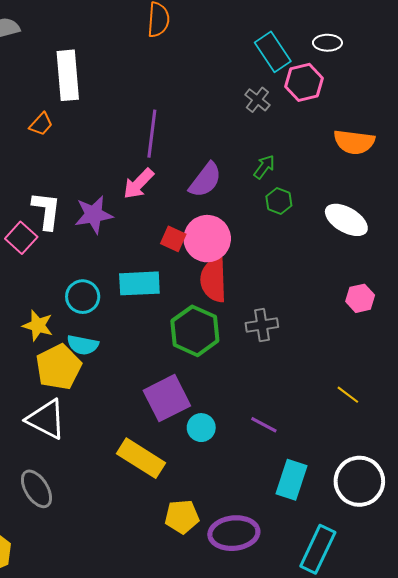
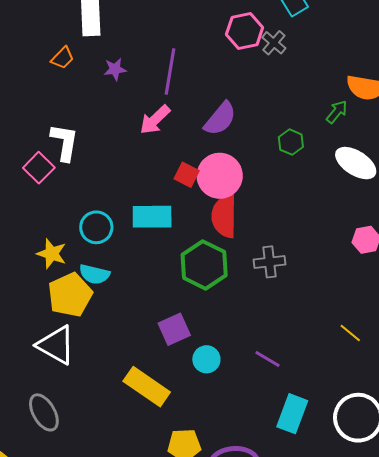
pink hexagon: (304, 82) -> (245, 31), moved
green arrow: (264, 167) -> (337, 112), moved
purple star: (94, 215) -> (115, 69), moved, size x0.6
purple square: (167, 398) -> (174, 329), size x0.7

